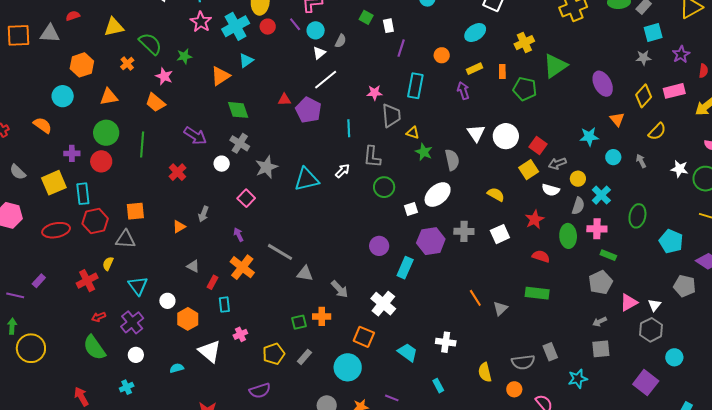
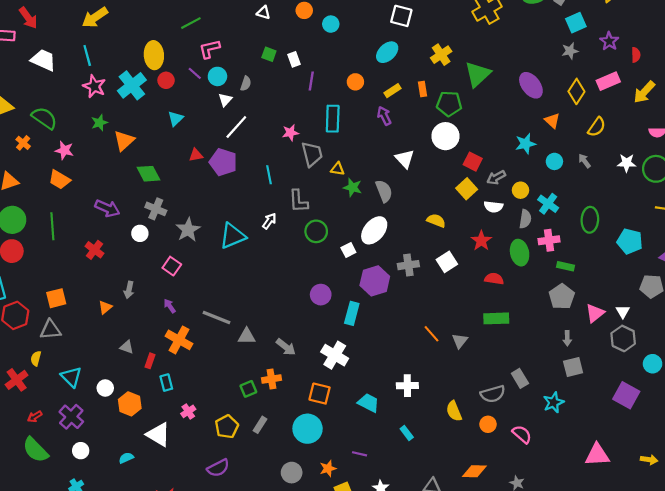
green star: (184, 56) -> (99, 123), moved
cyan triangle: (246, 61) -> (176, 118), moved
white circle: (506, 136) -> (445, 136), moved
gray arrow: (600, 322) -> (567, 338), turned -56

